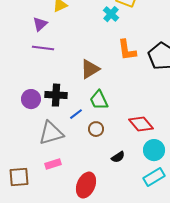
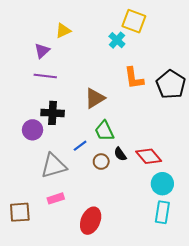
black cross: (56, 95) -> (53, 113), moved
black semicircle: (118, 157) -> (120, 154), moved, turned 88
cyan rectangle: (154, 177) -> (162, 212), turned -50

